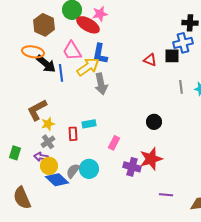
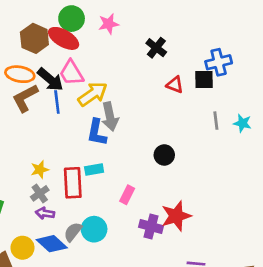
black cross: (190, 23) -> (156, 48), moved, turned 35
red ellipse: (88, 25) -> (64, 38), moved
blue L-shape: (100, 54) -> (97, 132), moved
black arrow: (46, 64) -> (50, 79), moved
brown L-shape: (37, 110) -> (25, 98), moved
black circle: (154, 122) -> (164, 155), moved
red rectangle: (73, 134) -> (73, 183), size x1.6
purple arrow: (41, 157) -> (45, 213), moved
yellow circle: (49, 166) -> (23, 248), moved

